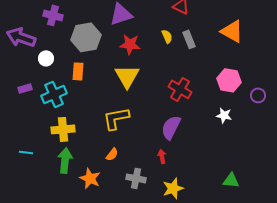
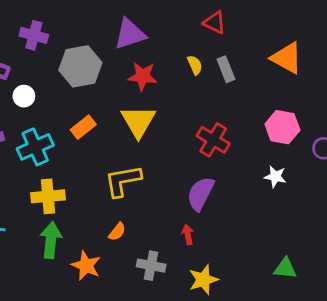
orange rectangle: (78, 71) -> (83, 127), moved, turned 48

